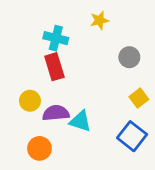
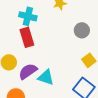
purple semicircle: (56, 113) -> (28, 71), turned -30

